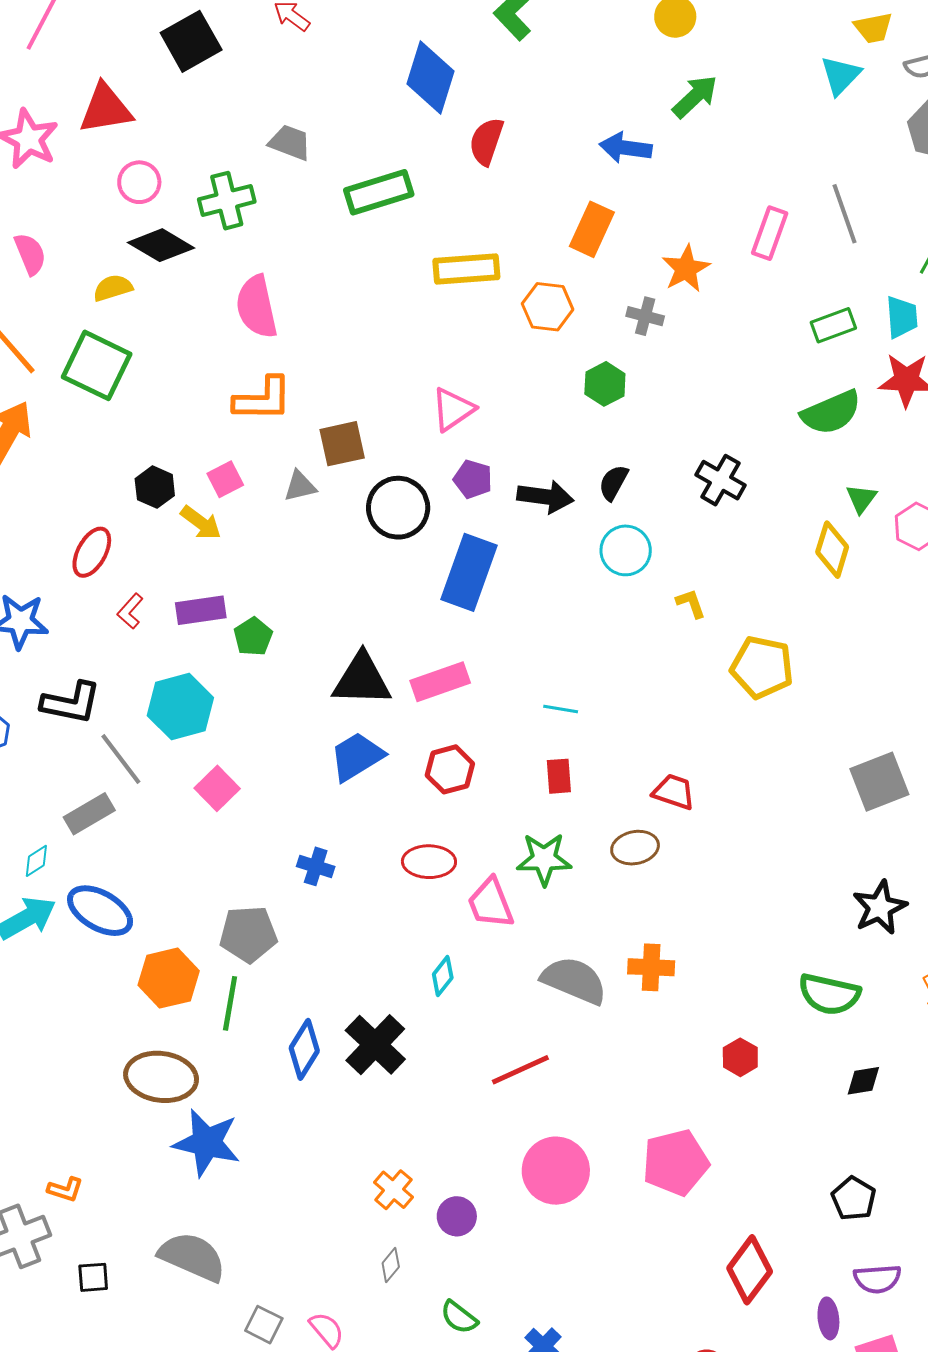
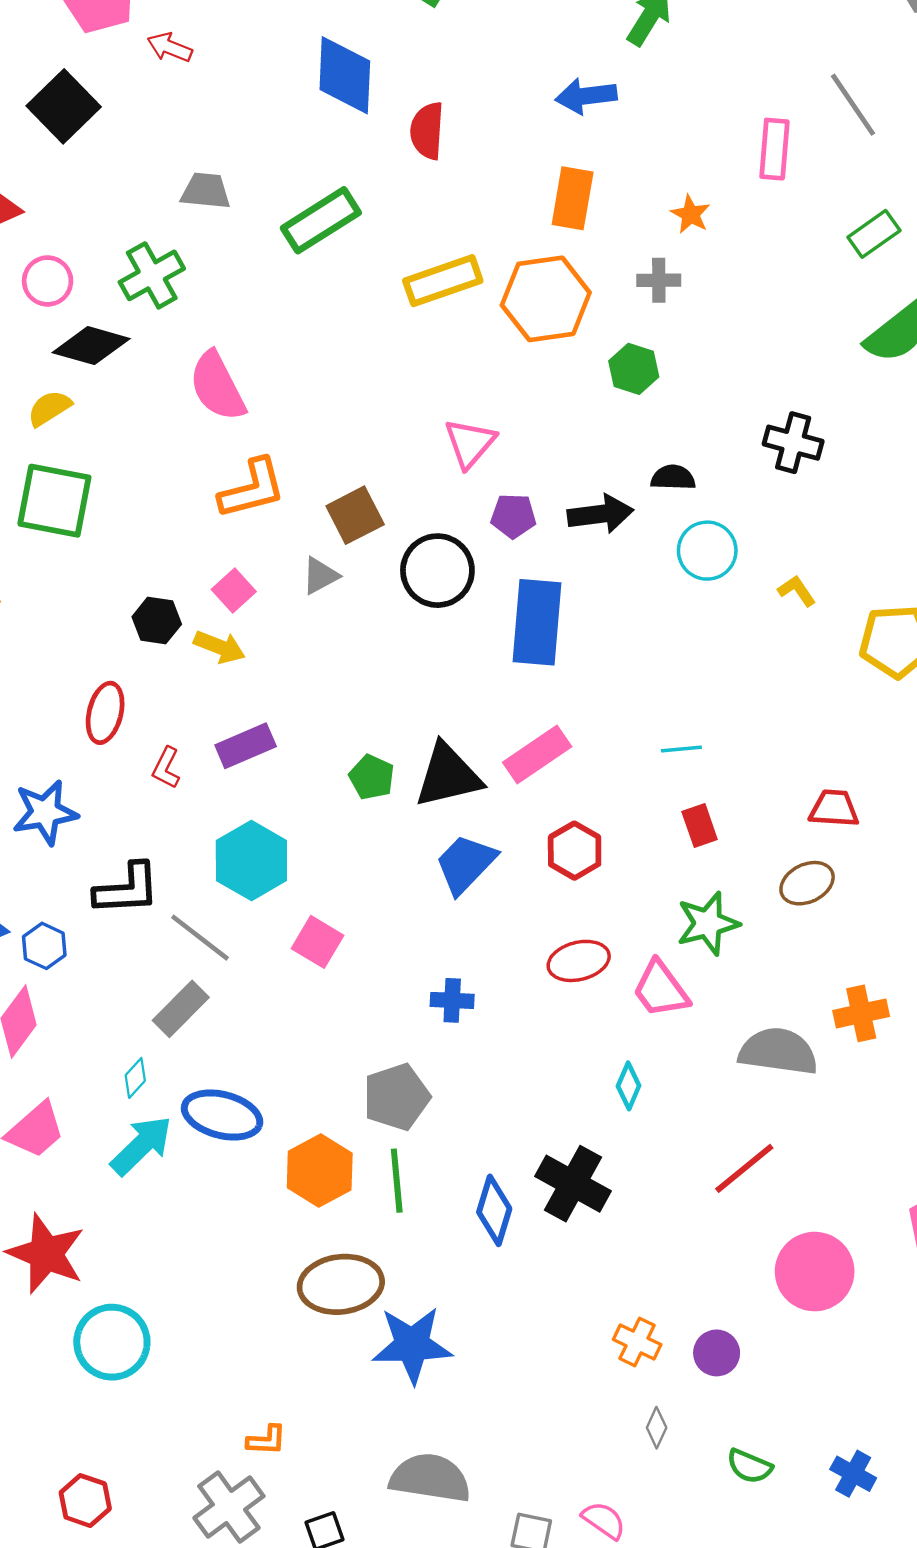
orange star: (686, 269) -> (691, 214), size x0.7
orange hexagon: (548, 307) -> (546, 299), size x1.5
black semicircle: (613, 483) -> (673, 478), turned 78
green pentagon: (253, 637) -> (372, 777), moved

